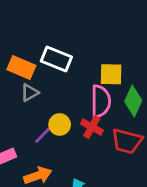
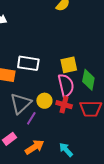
gray triangle: (30, 93) -> (21, 103), moved, size x1.6
yellow circle: (60, 124) -> (44, 101), moved

